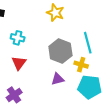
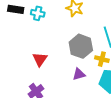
cyan cross: (18, 38) -> (38, 13), moved

